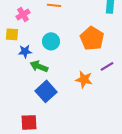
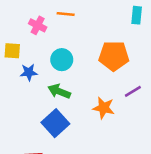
pink cross: (23, 14) -> (38, 25), moved, turned -32
orange pentagon: (92, 38) -> (114, 56), turned -30
green arrow: (39, 66) -> (59, 91), moved

